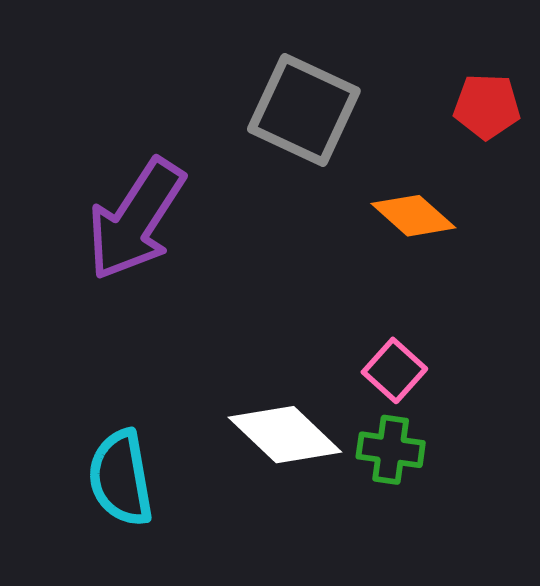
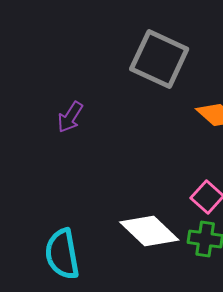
purple arrow: (136, 219) -> (70, 117), size x0.5

